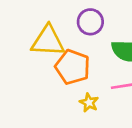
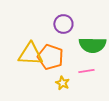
yellow triangle: (48, 41) -> (30, 54), moved

